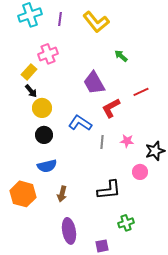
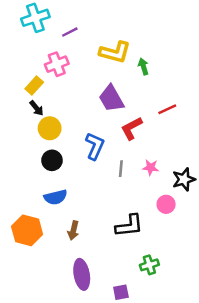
purple line: (60, 19) -> (70, 32), moved, turned 56
yellow L-shape: (96, 22) -> (115, 52), moved, turned -36
green arrow: (121, 56) -> (143, 67), turned 32
blue L-shape: (80, 123) -> (95, 146), turned 80

